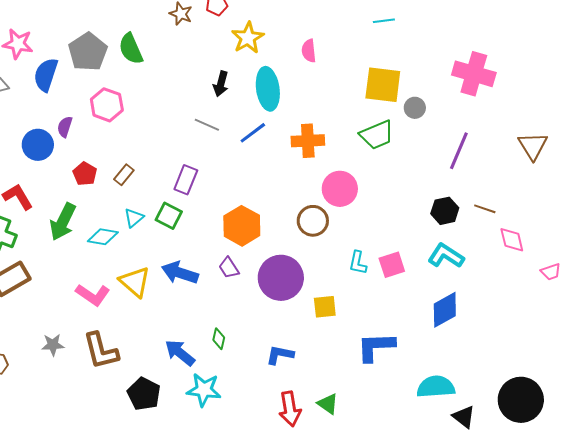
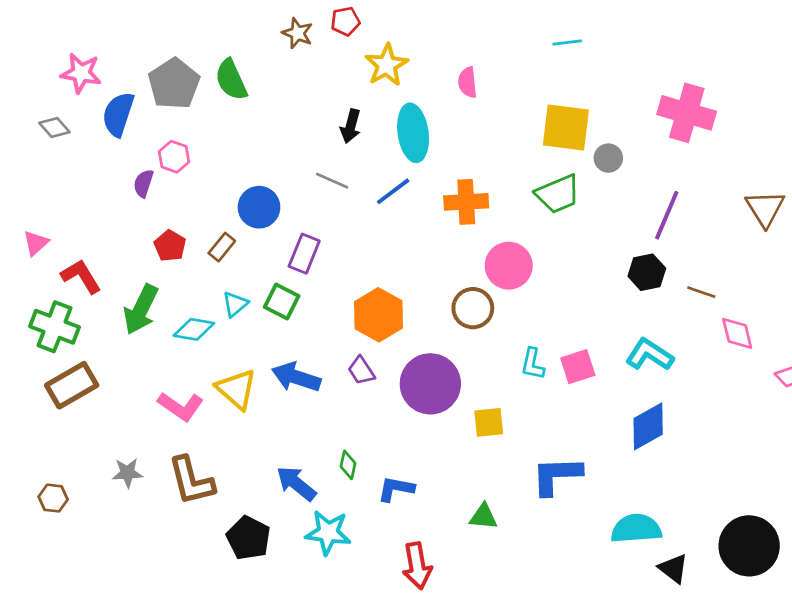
pink hexagon: (107, 105) -> (174, 157), moved, size x0.7
blue circle: (38, 145) -> (259, 207), moved
black hexagon: (445, 211) -> (647, 272), moved
blue L-shape: (280, 355) -> (396, 489), moved
green triangle: (328, 404) -> (483, 517), moved, turned -30
red arrow: (290, 409) -> (417, 566), moved

